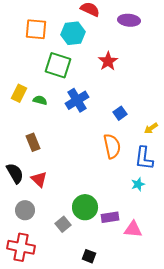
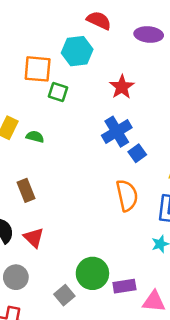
orange square: (36, 29) -> (38, 69), moved
green square: (58, 65) -> (58, 92), size x0.6
blue cross: (77, 100) -> (117, 132), moved

